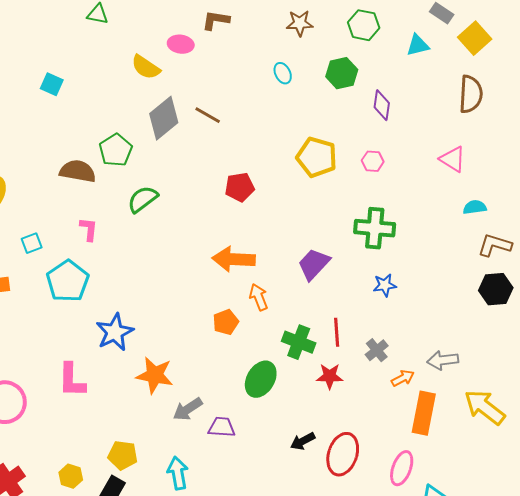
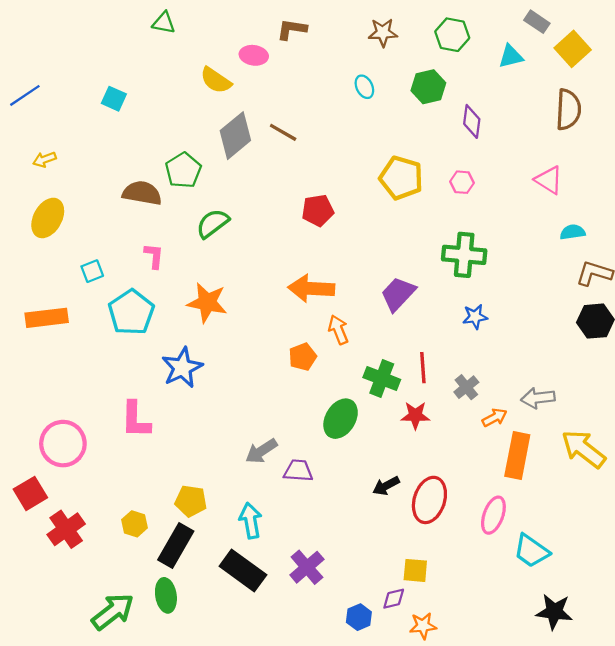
orange star: (155, 375) -> (207, 303), moved

